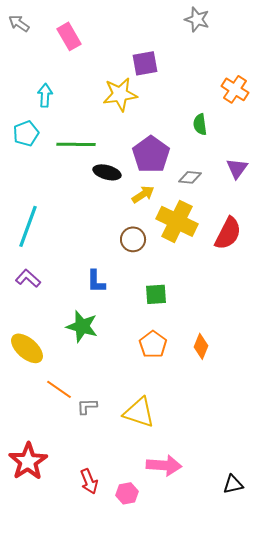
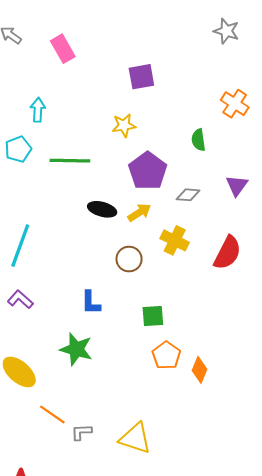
gray star: (197, 19) -> (226, 31), moved
yellow star: (120, 94) -> (124, 125), moved, size x0.7
black ellipse: (107, 172) -> (102, 209), moved
yellow cross: (177, 221) -> (175, 240), size x0.7
orange pentagon: (153, 344) -> (166, 355), moved

